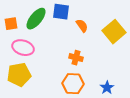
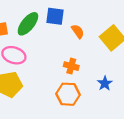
blue star: (107, 88) -> (105, 83), moved

